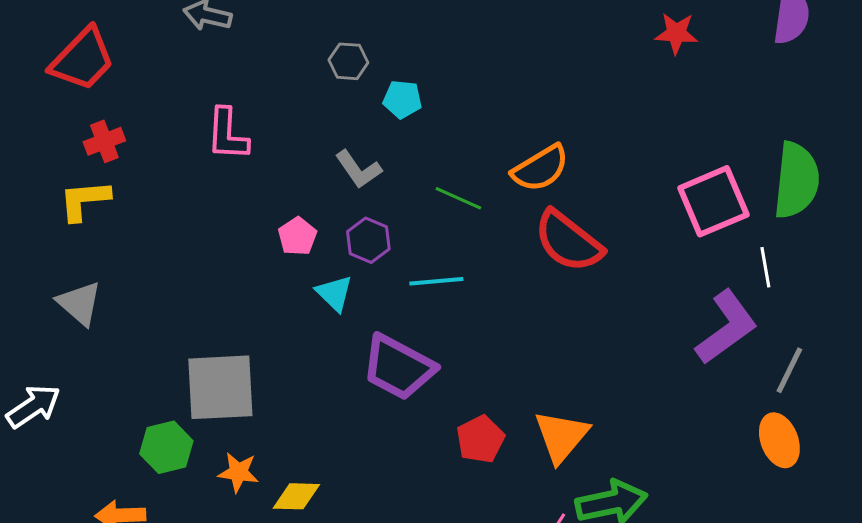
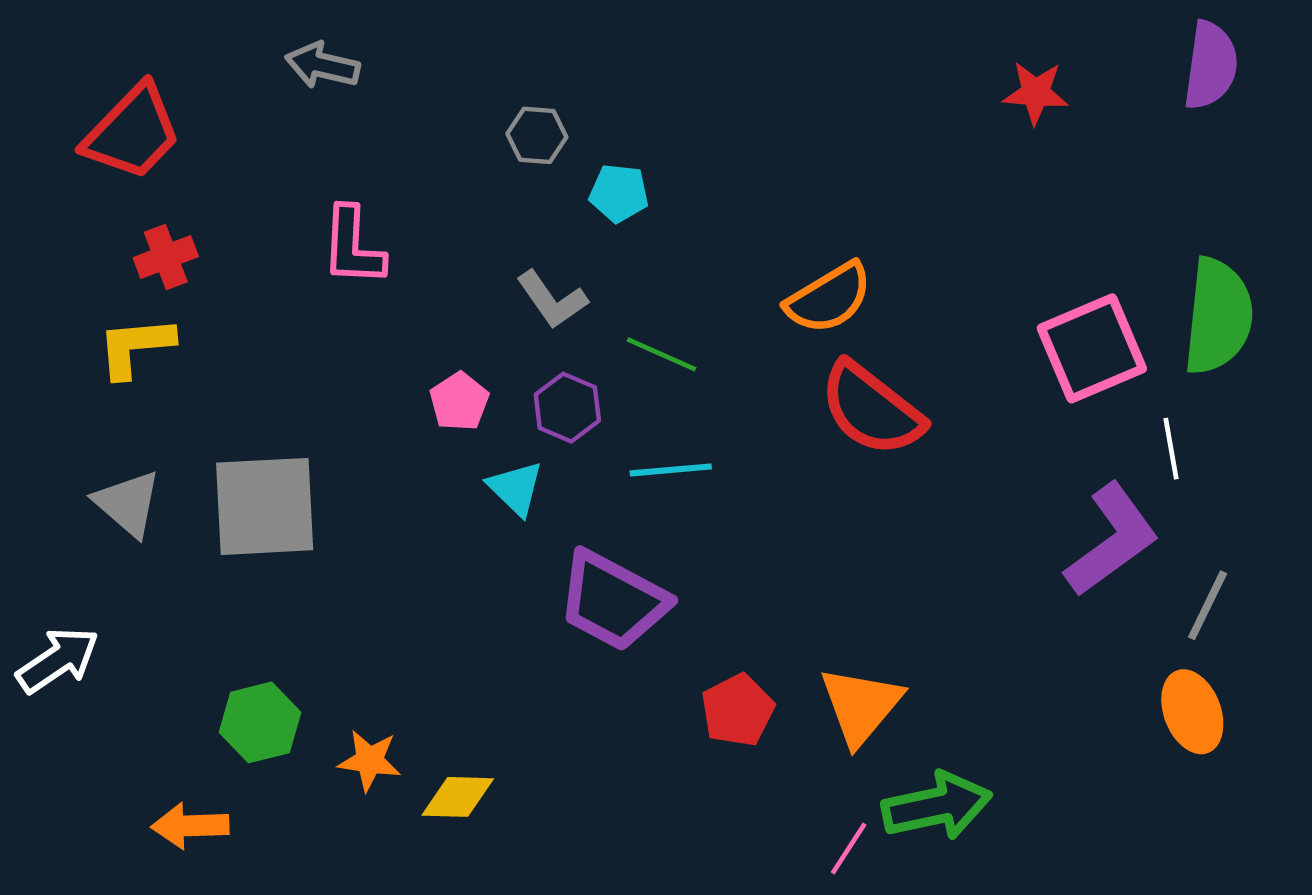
green line: (458, 198) -> (662, 354), moved
gray square: (220, 387) -> (265, 506), moved

